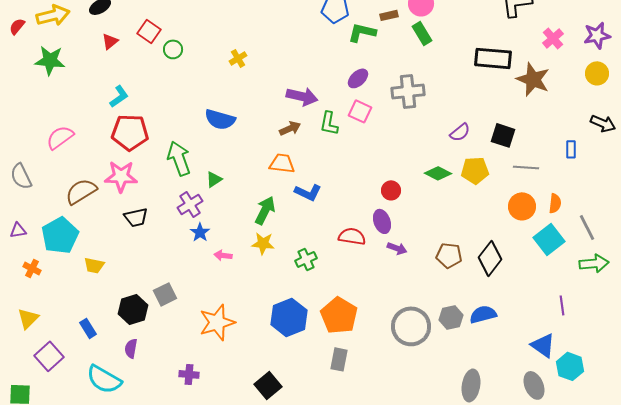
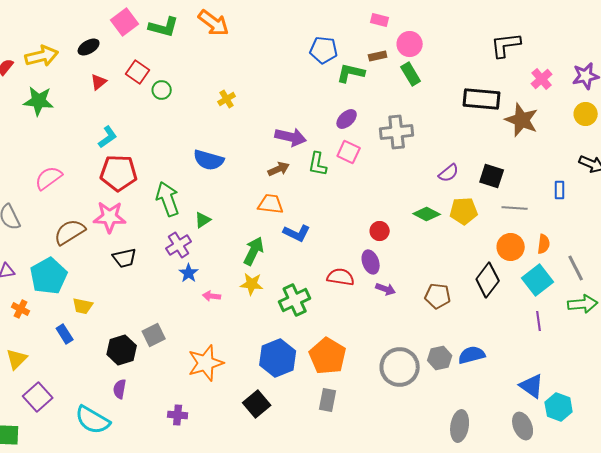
black diamond: (490, 258) -> (488, 280), moved
green cross: (306, 259) -> (295, 300), size x1.4
purple line: (562, 305) -> (539, 321), moved
blue rectangle: (88, 328) -> (65, 334), moved
black square: (268, 385) -> (257, 404), moved

